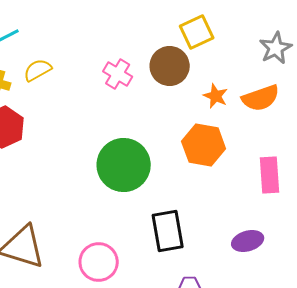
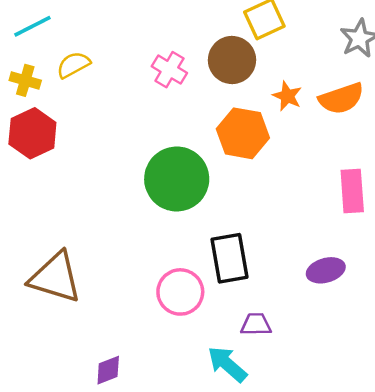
orange hexagon: (204, 145) -> (243, 133), moved
pink circle: (99, 262) -> (180, 292), moved

